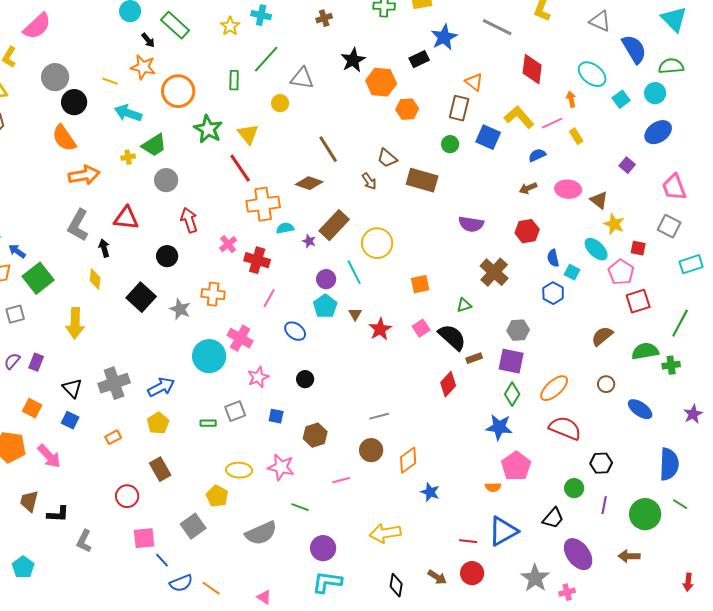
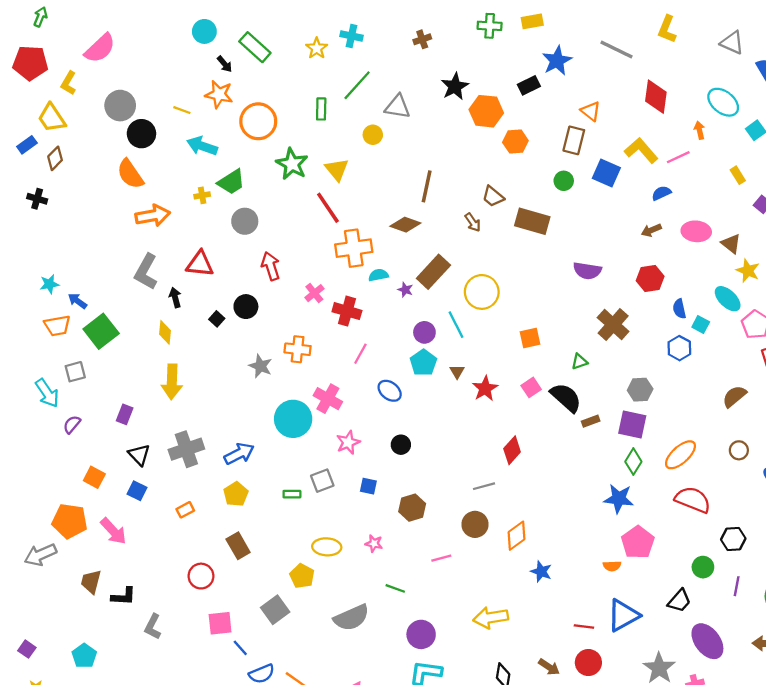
yellow rectangle: (576, 136) -> (738, 175), moved
brown line: (328, 149) -> (427, 186), turned 44
black square: (141, 297) -> (217, 319), moved, size x0.5
yellow arrow: (75, 323) -> (172, 382), moved
purple rectangle: (36, 362) -> (125, 414), moved
red diamond: (448, 384) -> (512, 450), moved
pink star: (281, 467) -> (374, 543), size x0.6

